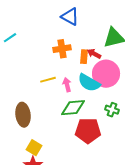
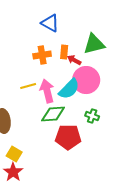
orange rectangle: (84, 57) -> (64, 52), moved
cyan semicircle: (89, 83) -> (69, 89), turned -75
pink arrow: (67, 85) -> (47, 91), size x1.6

